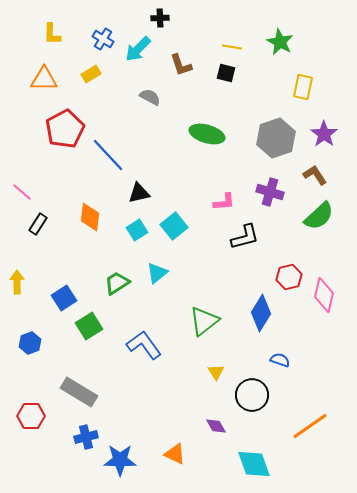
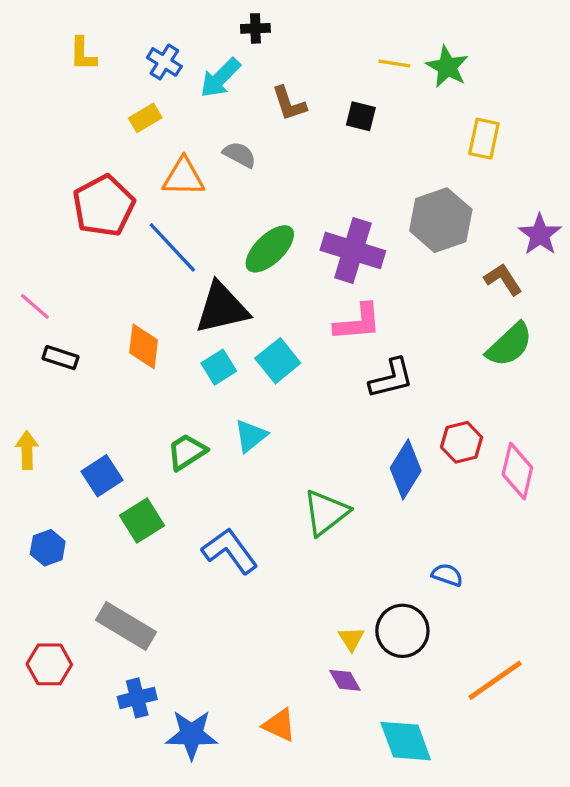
yellow line: (232, 47) -> (394, 64), moved
orange triangle: (44, 79) -> (184, 177), moved
green ellipse: (207, 134) -> (270, 249), moved, turned -60
purple star: (324, 134) -> (540, 235), moved
purple cross: (270, 192) -> (353, 250), moved, size x1.4
black triangle: (139, 193) -> (222, 308), size x1.6
pink L-shape: (224, 202) -> (358, 322), size x1.4
black rectangle: (38, 224) -> (60, 358), turned 75
blue diamond: (261, 313) -> (406, 469), moved
yellow triangle: (216, 372) -> (351, 639), moved

